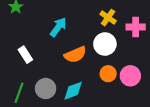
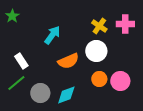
pink cross: (136, 27) -> (125, 24), moved
green line: (19, 93) -> (16, 83), moved, turned 30

